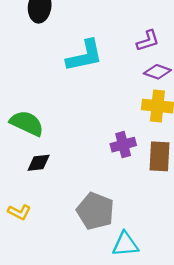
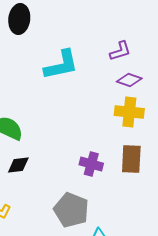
purple cross: (123, 145) -> (91, 164), moved, turned 30

